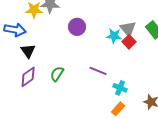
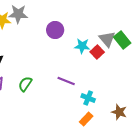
purple circle: (77, 27) -> (55, 30), moved
gray triangle: (128, 29) -> (107, 39), moved

